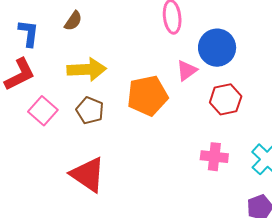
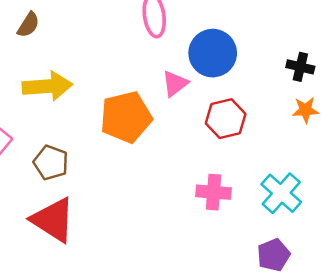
brown pentagon: (90, 110) -> (51, 163), moved

